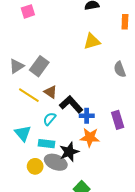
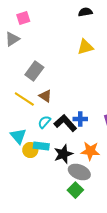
gray triangle: (17, 66) -> (12, 39), moved
black L-shape: (71, 104) -> (65, 123), moved
orange star: (90, 137) -> (90, 151), moved
gray ellipse: (56, 162) -> (79, 172), moved
yellow circle: (35, 166) -> (30, 150), moved

